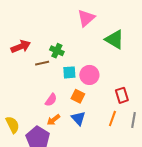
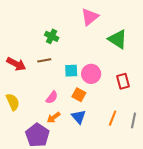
red arrow: (21, 47) -> (16, 64), moved, turned 48
green cross: (57, 51) -> (52, 36), moved
red rectangle: (122, 95) -> (123, 81), moved
yellow semicircle: (13, 125) -> (13, 102), moved

